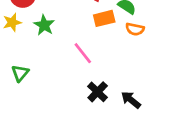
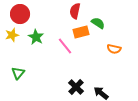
orange semicircle: (135, 29) -> (114, 49), moved
pink line: (83, 53) -> (65, 46), moved

